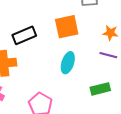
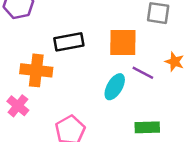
purple line: (108, 55) -> (143, 73), moved

